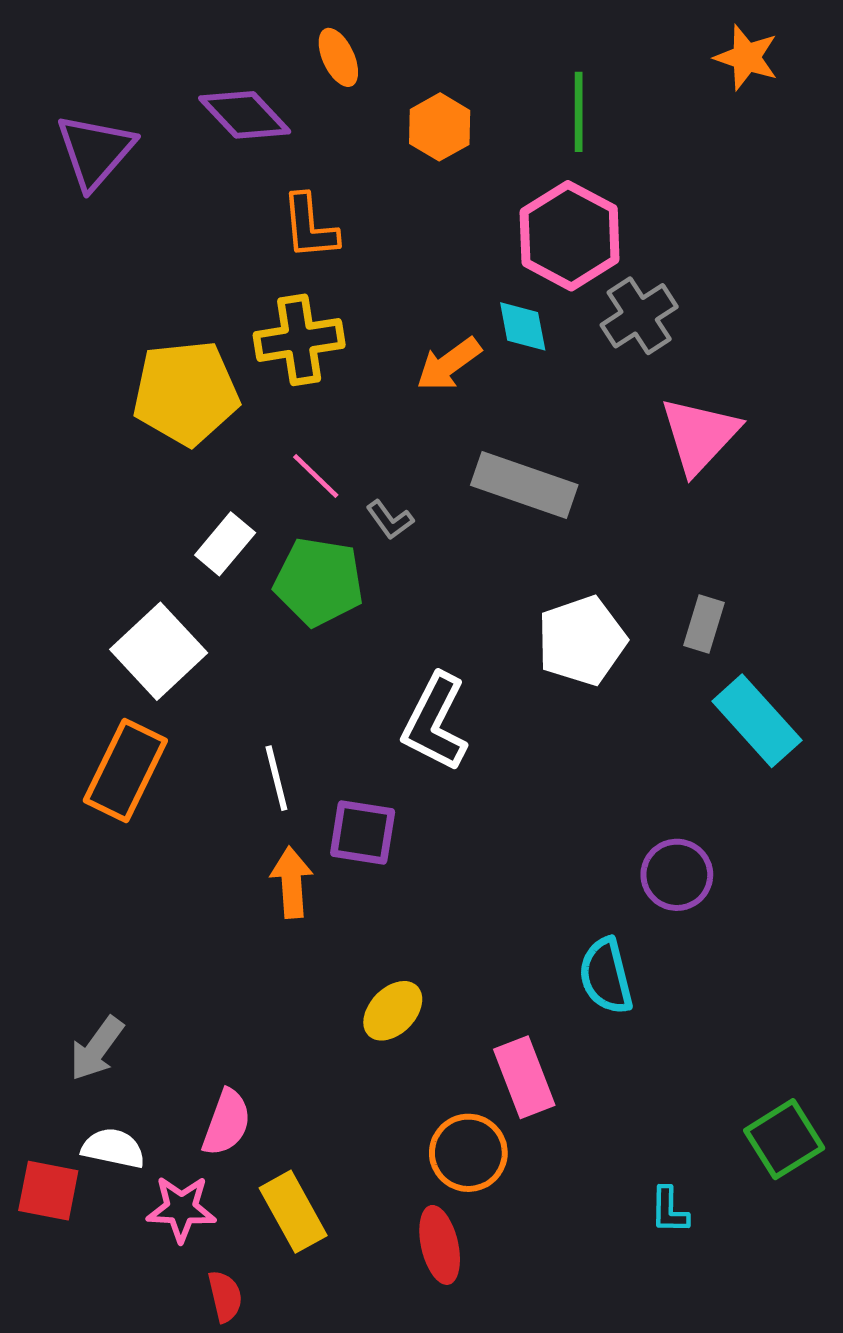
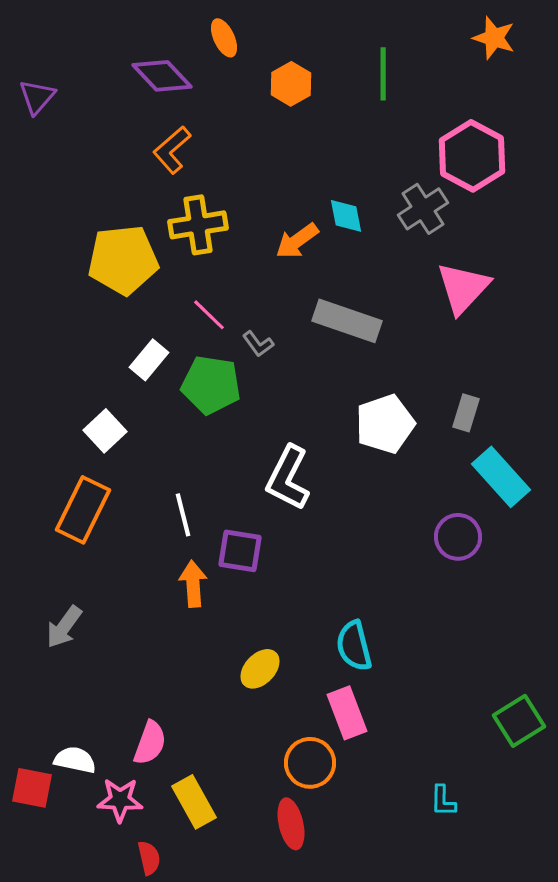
purple triangle: (95, 151) -> (37, 97), moved, size x0.7
orange L-shape: (310, 227) -> (172, 150), moved, turned 54
pink hexagon: (570, 236) -> (472, 156), moved
white square: (159, 651) -> (105, 431), size x0.7
purple circle: (677, 875) -> (458, 537), moved
cyan semicircle: (606, 976) -> (354, 646), moved
gray arrow: (97, 1049) -> (64, 627), moved
green square: (784, 1139) -> (519, 721), moved

